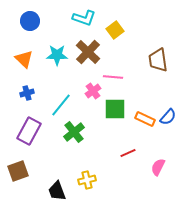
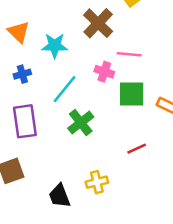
cyan star: (57, 55) -> (55, 46), moved
pink cross: (93, 91) -> (104, 72), turned -35
purple rectangle: (29, 131) -> (25, 121), turned -36
red line: (128, 153) -> (137, 149), moved

